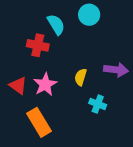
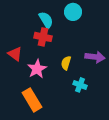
red cross: (38, 45) -> (43, 37), moved
red triangle: (18, 86) -> (15, 54), moved

